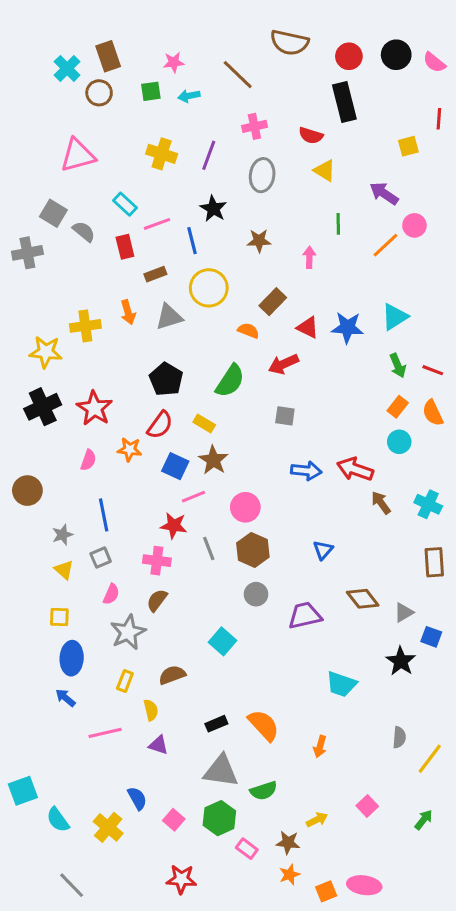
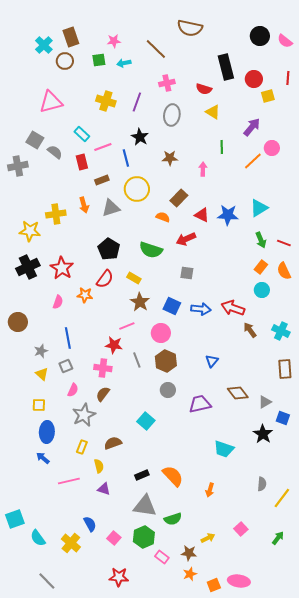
red circle: (349, 56) -> (254, 79), moved
purple arrow: (384, 193) -> (252, 127), turned 96
green semicircle: (230, 381) -> (151, 250), turned 75
blue square: (175, 466) -> (172, 306), moved

